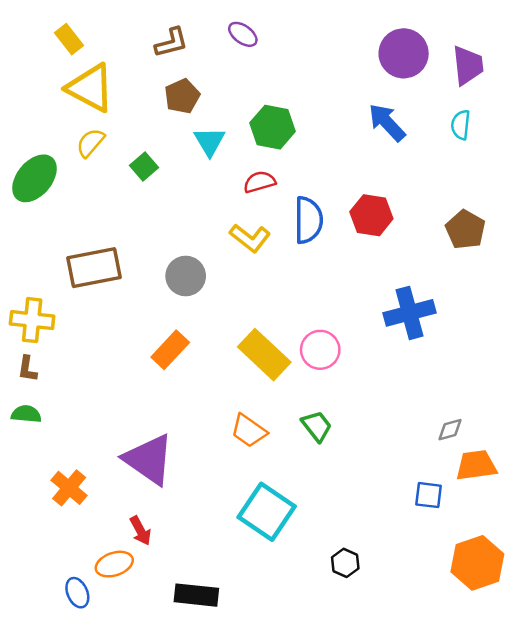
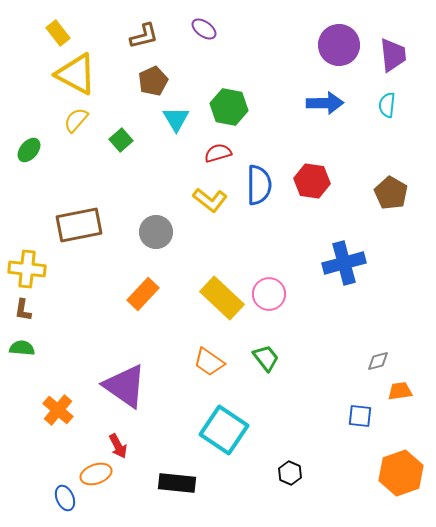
blue arrow: (387, 122) -> (325, 103), turned 132
green ellipse: (34, 178) -> (29, 150), size x0.6
orange trapezoid: (476, 465) -> (400, 391), size x0.7
black rectangle: (196, 595) -> (177, 483), moved

